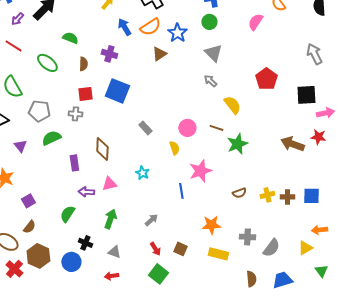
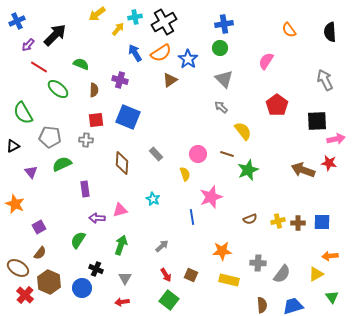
pink semicircle: (255, 22) -> (266, 61), moved
red line: (13, 46) -> (39, 67), moved
brown diamond: (102, 149) -> (122, 163), moved
gray triangle: (114, 252) -> (125, 278), turned 40

